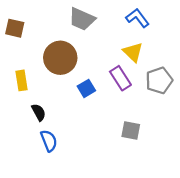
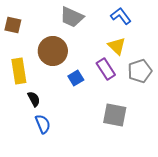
yellow rectangle: (22, 80) -> (19, 71), size x1.4
gray square: (131, 130) -> (115, 115), size x1.4

